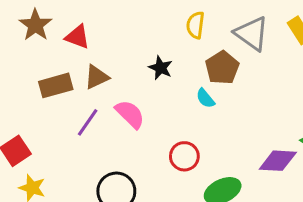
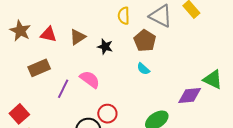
brown triangle: (97, 77) -> (78, 37), moved
cyan semicircle: (205, 98) -> (143, 69), moved
red circle: (184, 156) -> (107, 114), moved

